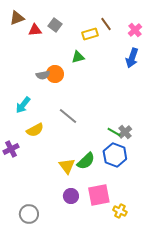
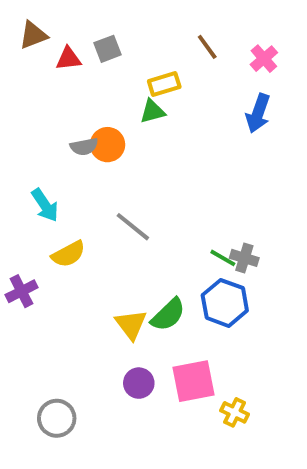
gray square: (55, 25) -> (108, 49), turned 32
yellow rectangle: (90, 34) -> (164, 84), moved
cyan arrow: (23, 105) -> (45, 205), turned -72
gray cross: (125, 132) -> (244, 258), turned -32

